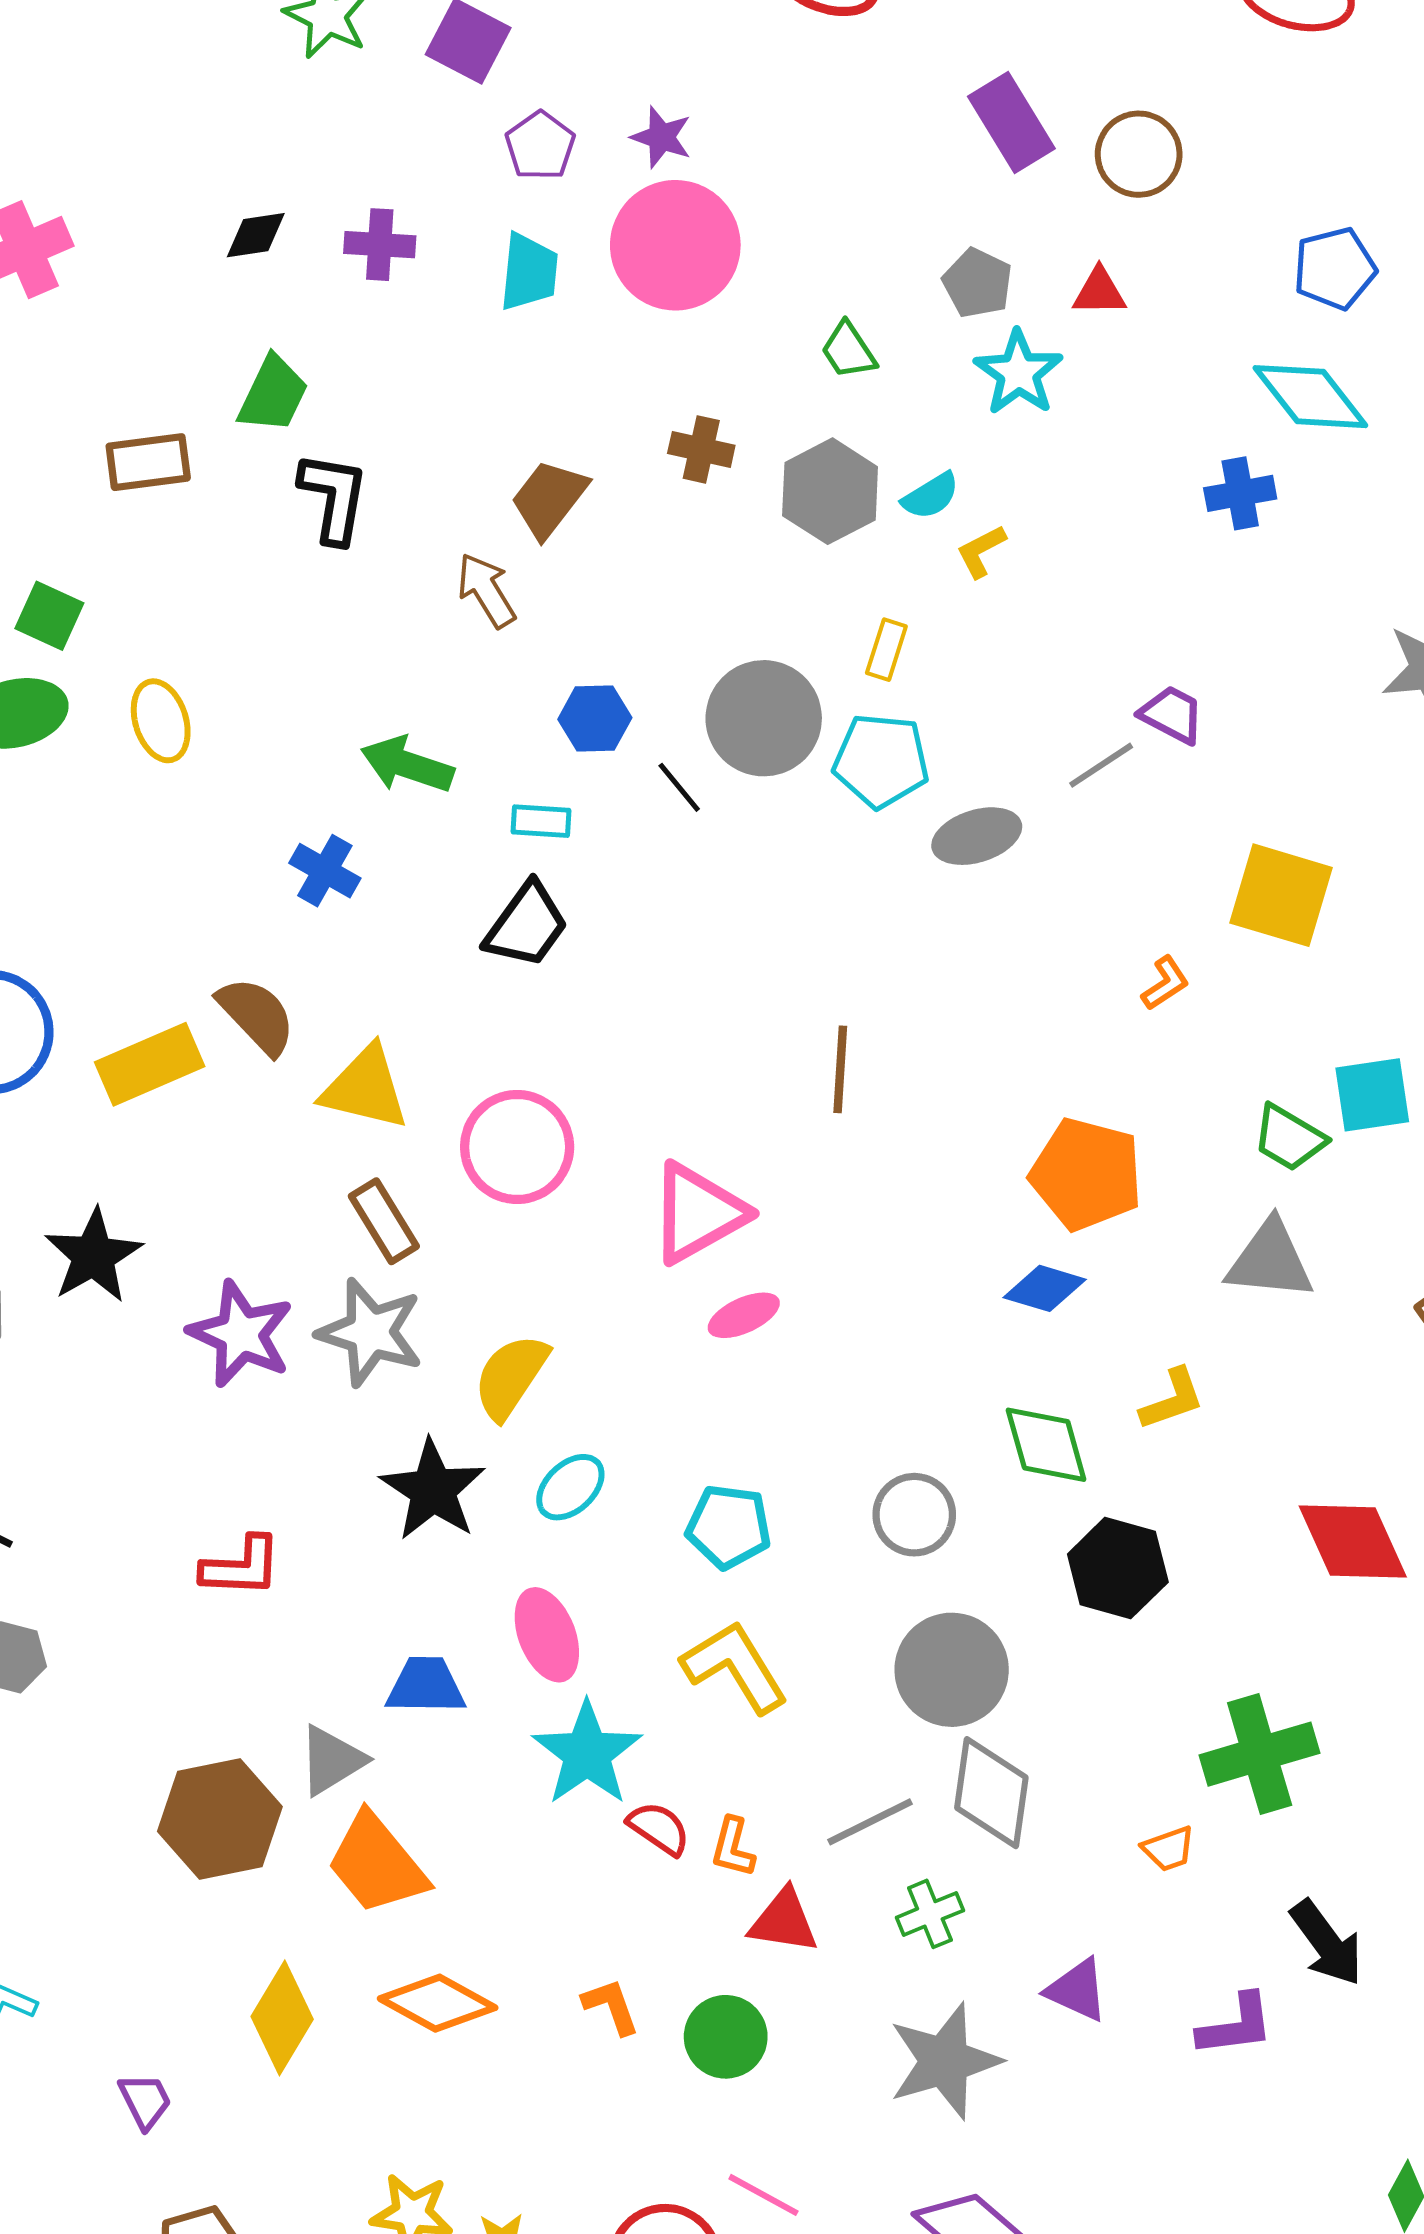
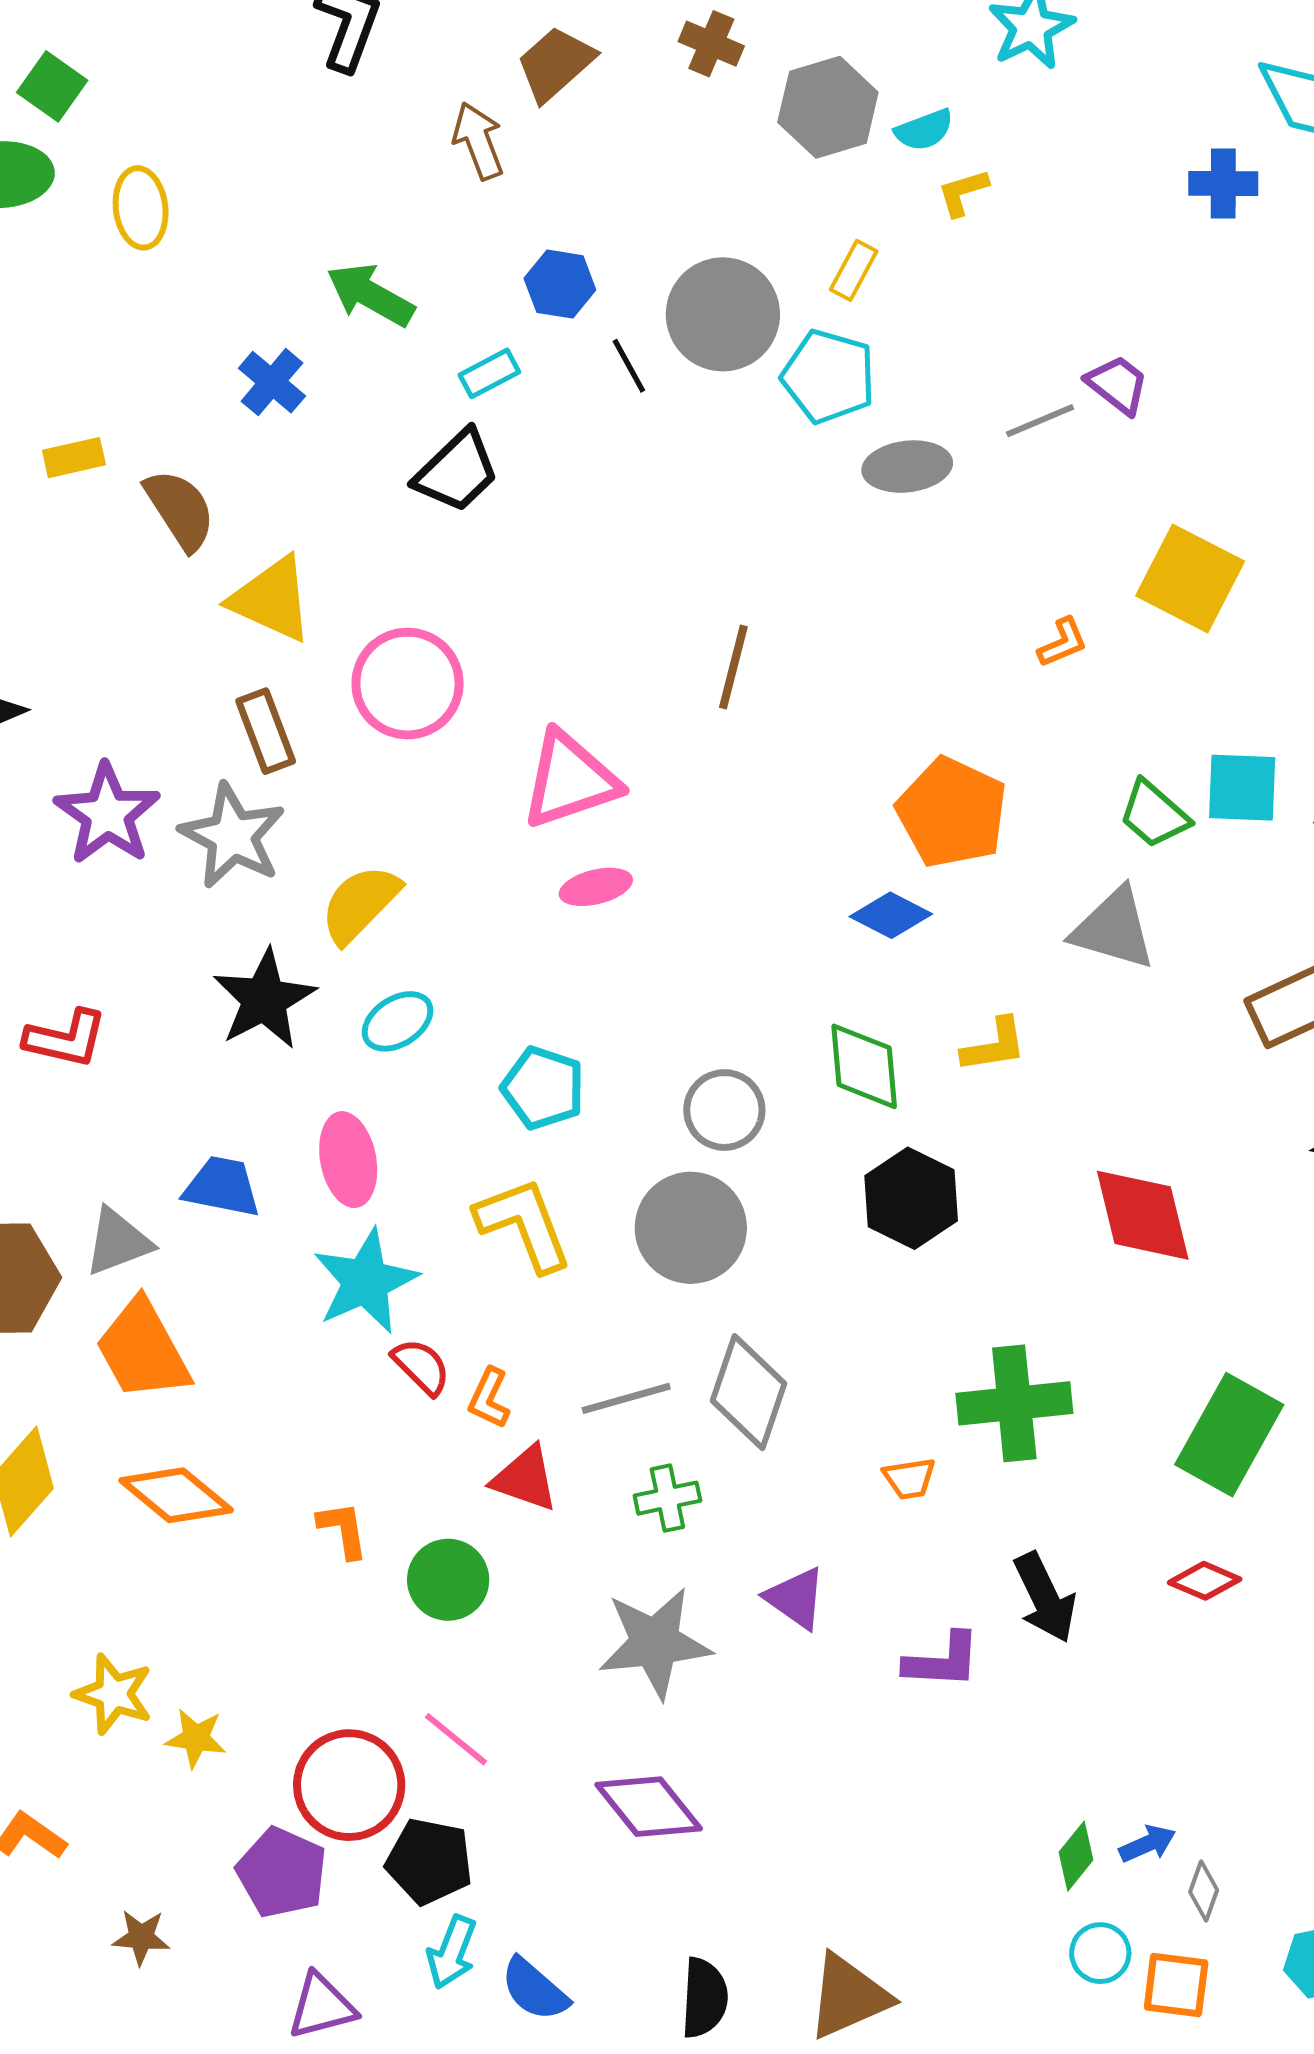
cyan rectangle: (541, 821) -> (489, 373), turned -42
yellow rectangle: (150, 1064) -> (74, 458), moved, size x0.6
gray circle: (952, 1670) -> (691, 1228), moved

